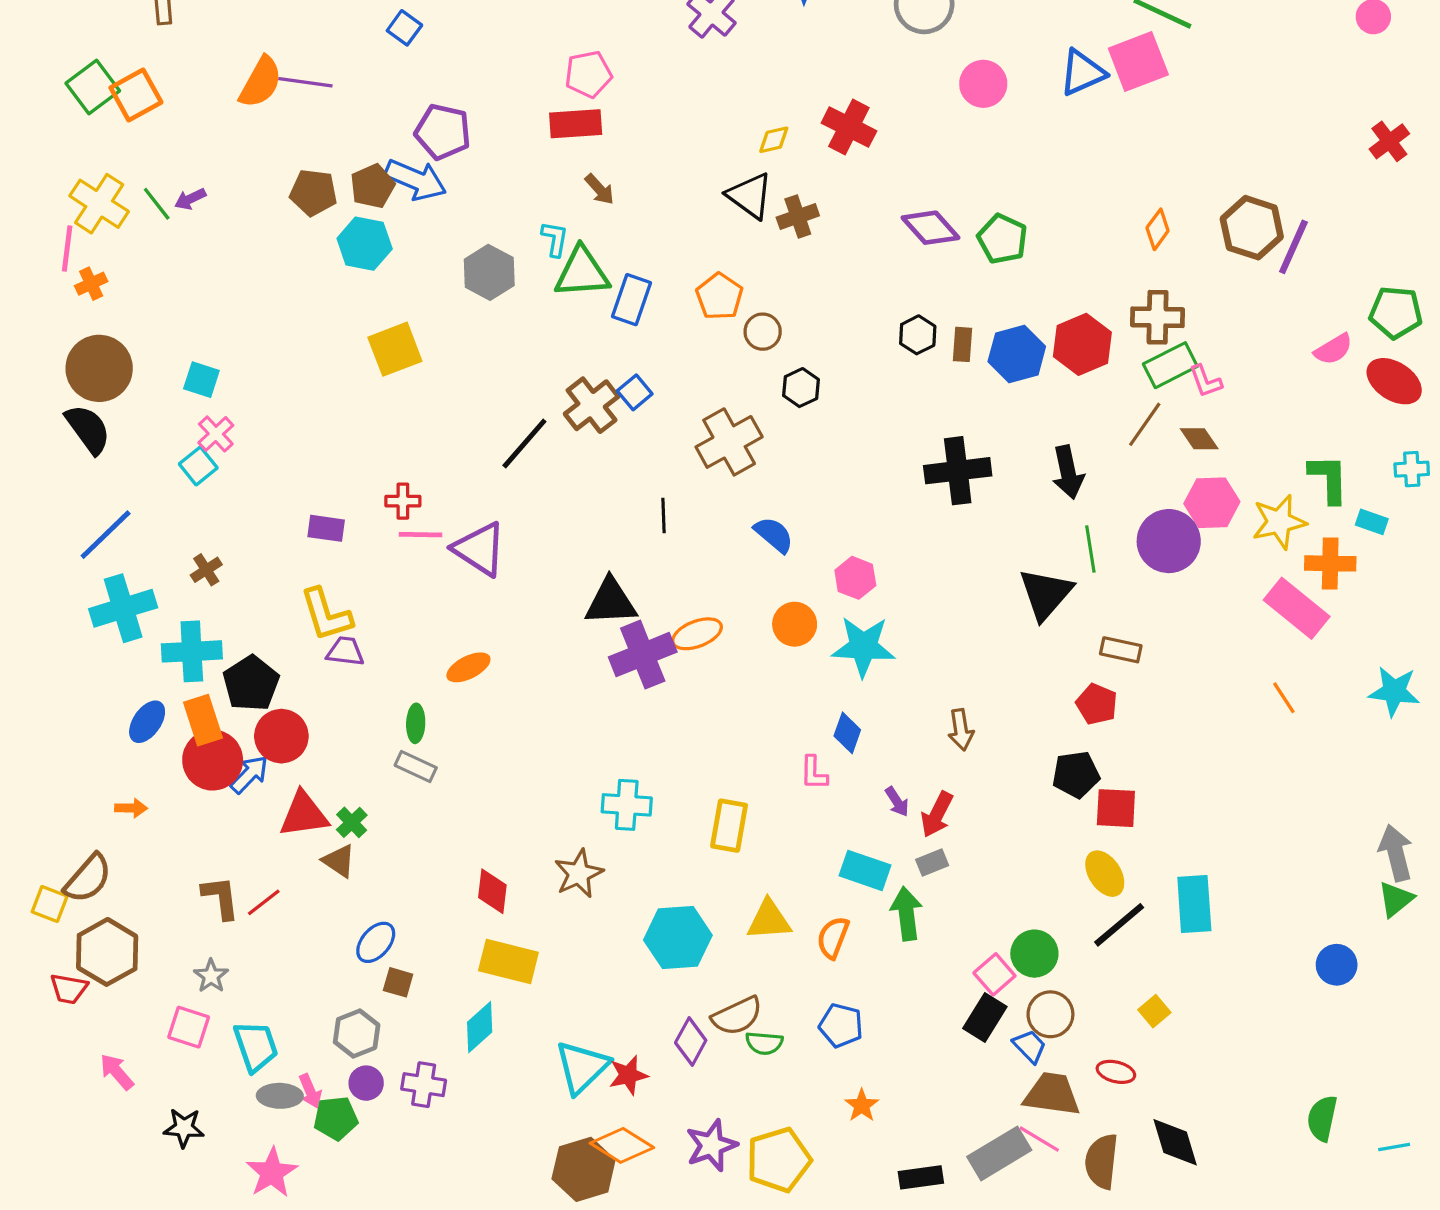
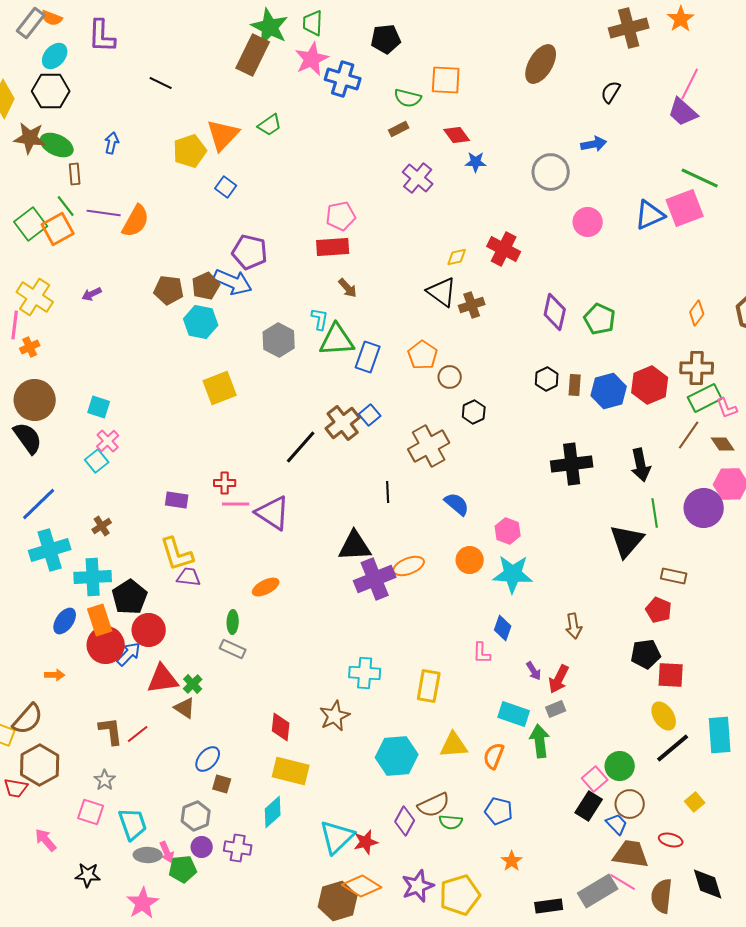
purple line: (305, 82) -> (104, 213), moved
green line: (157, 204) -> (66, 206), moved
purple diamond: (930, 228) -> (555, 312), turned 54

